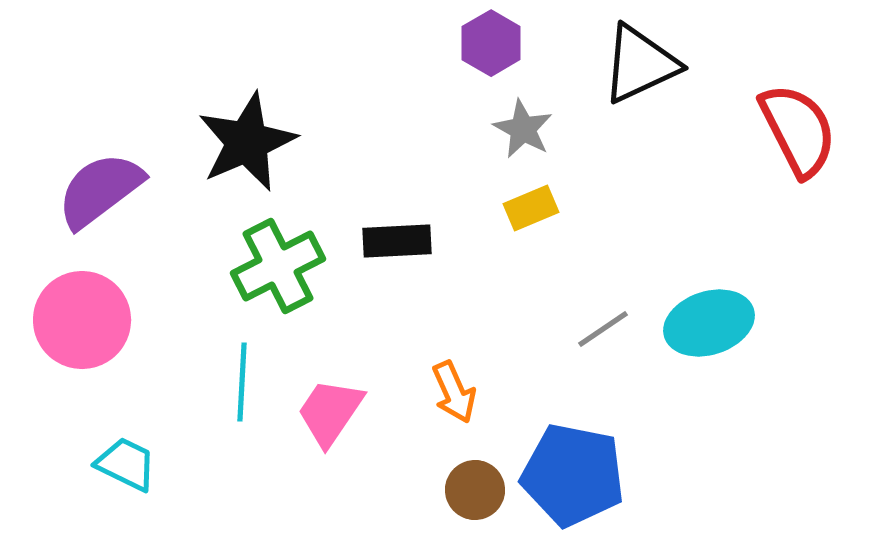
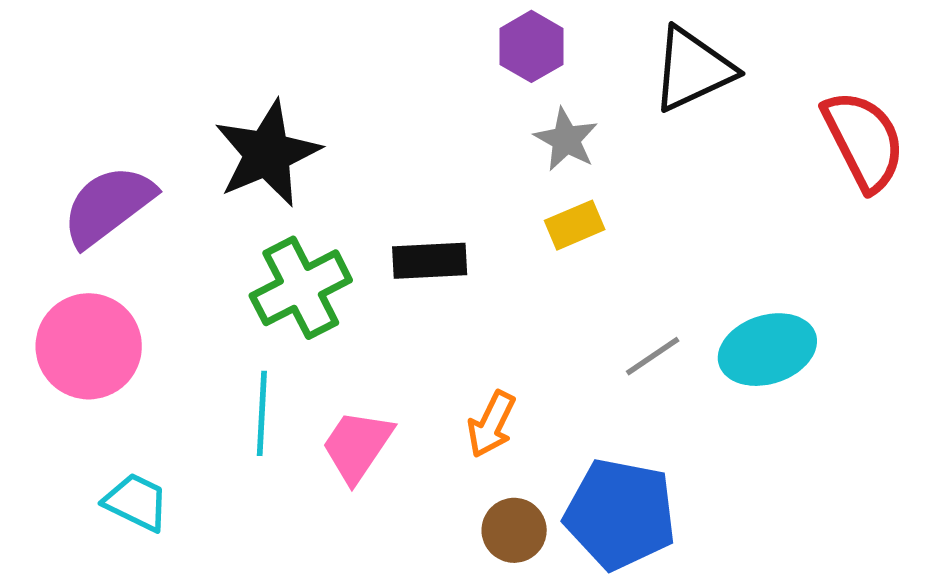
orange arrow: (454, 392) -> (491, 424), turned 50

